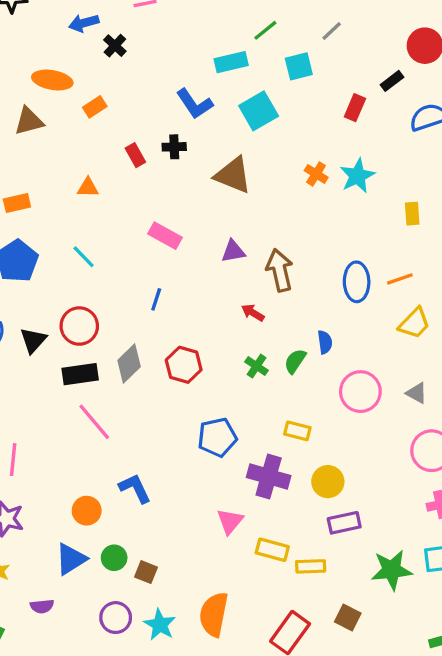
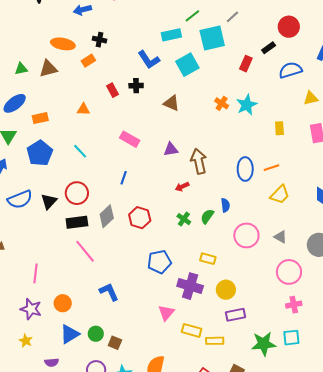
black cross: (115, 46) -> (100, 40), moved, turned -32
cyan square: (299, 66) -> (212, 38), size x1.5
brown triangle: (233, 175) -> (171, 103), size x0.7
red arrow: (253, 313) -> (182, 187), turned -56
orange circle: (87, 511) -> (63, 303), moved

